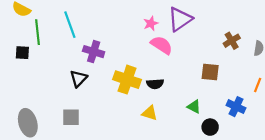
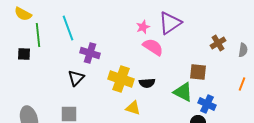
green triangle: (194, 107) -> (183, 92), moved, size x1.5
blue cross: (236, 107) -> (207, 104), moved
yellow triangle: (150, 113) -> (133, 108), moved

